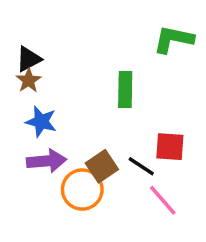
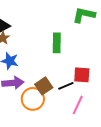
black line: (141, 166) -> (66, 86), turned -56
pink line: (163, 200) -> (78, 105), turned 66

